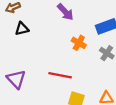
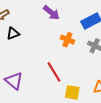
red line: (60, 75) -> (54, 72), turned 55

